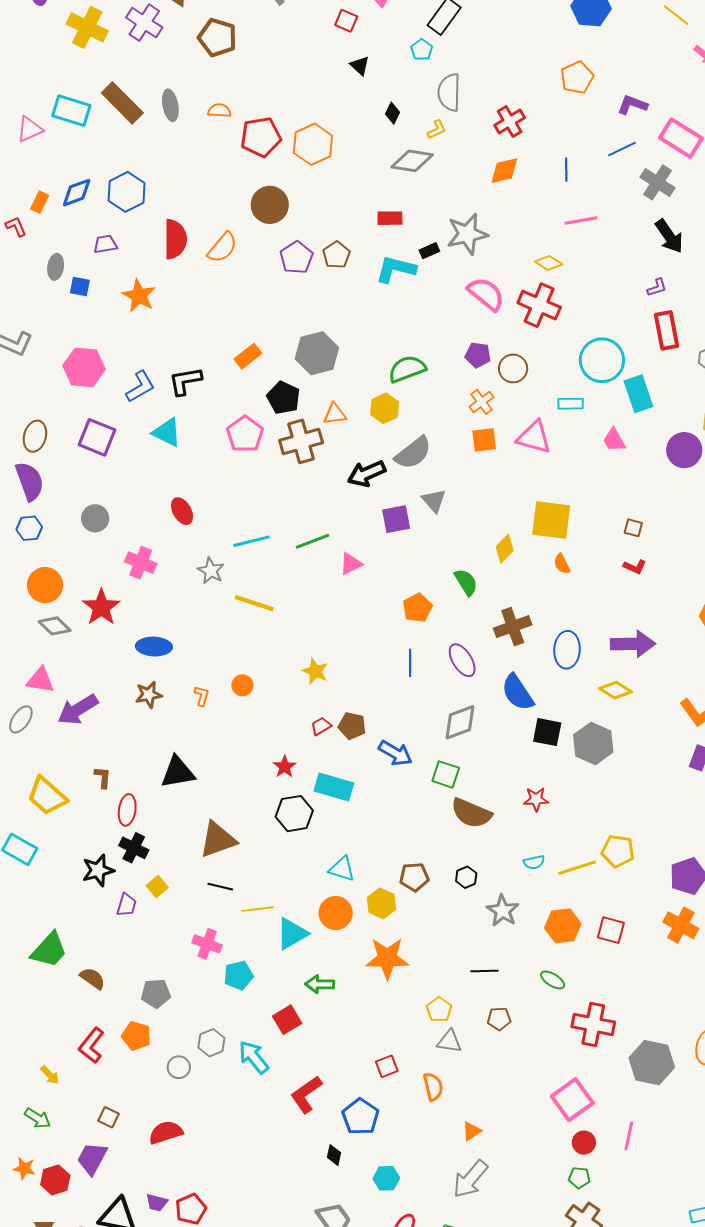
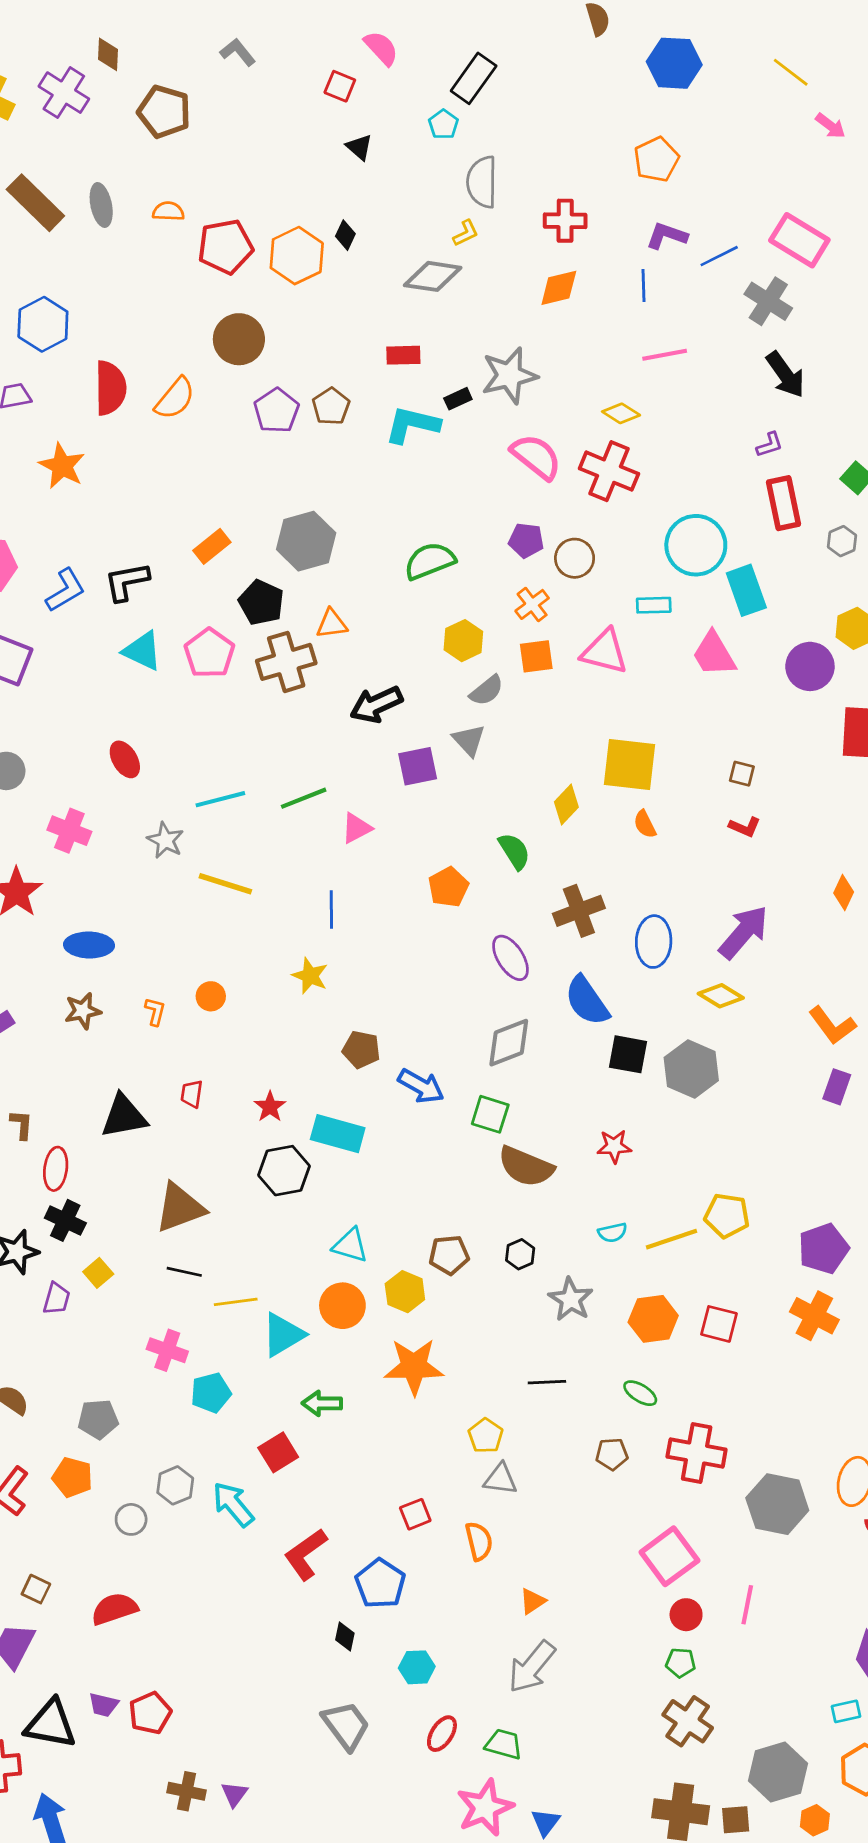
purple L-shape: (632, 105) -> (667, 236), moved
black diamond: (392, 113) -> (345, 235), moved
red cross: (510, 122) -> (565, 221), turned 32
yellow hexagon: (385, 408) -> (463, 641), moved
cyan triangle: (167, 432) -> (142, 651), moved
pink trapezoid: (614, 440) -> (714, 654), size x1.4
gray semicircle: (413, 453) -> (487, 691), moved, size x0.7
purple arrow: (633, 644) -> (744, 932), turned -48
blue line: (410, 663) -> (331, 910), moved
red trapezoid: (321, 726) -> (192, 1094), moved, turned -50
brown pentagon: (499, 1019) -> (612, 1454), moved

